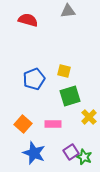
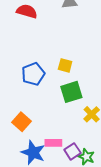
pink rectangle: (53, 124) -> (53, 143), moved

